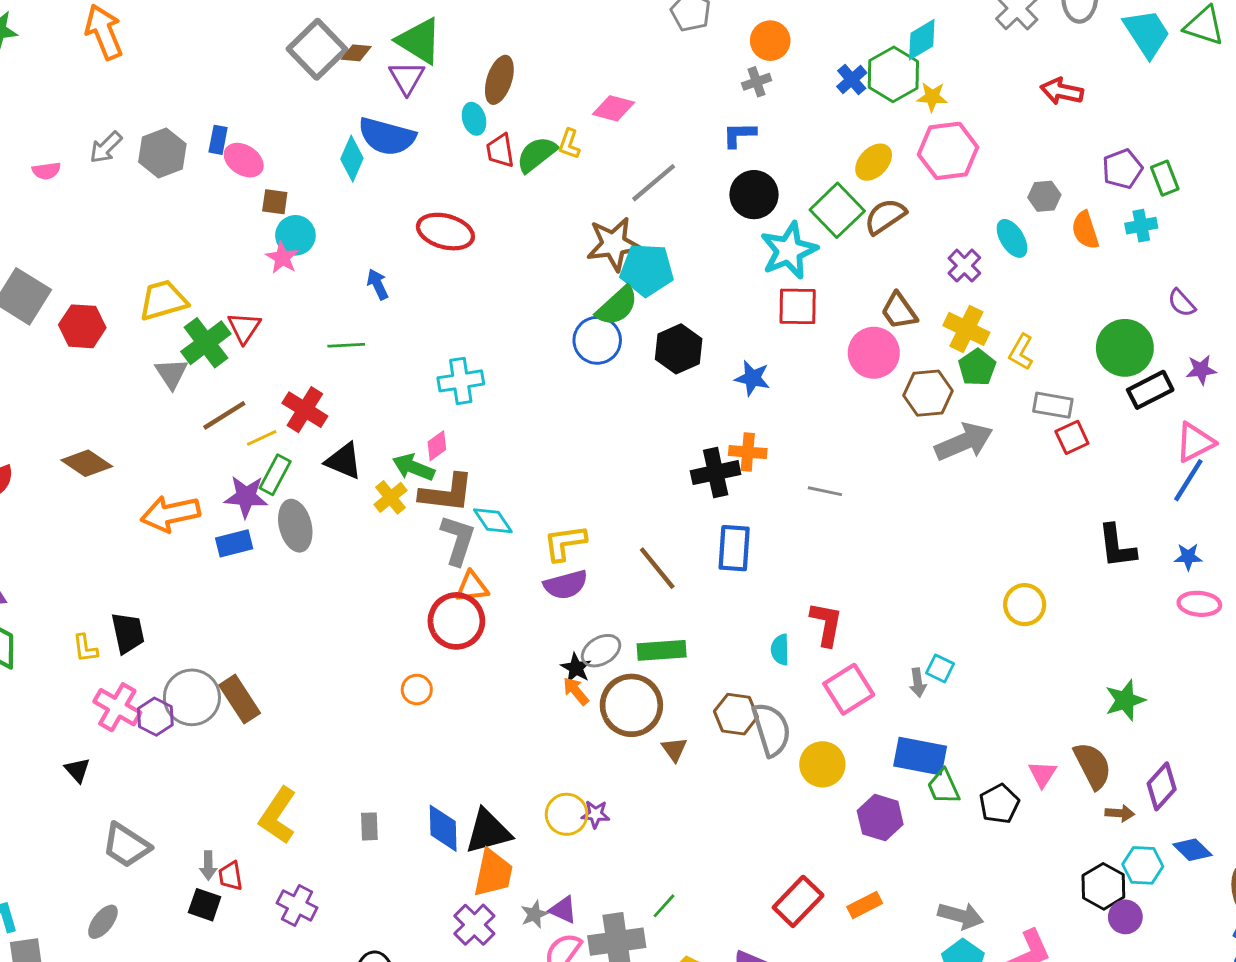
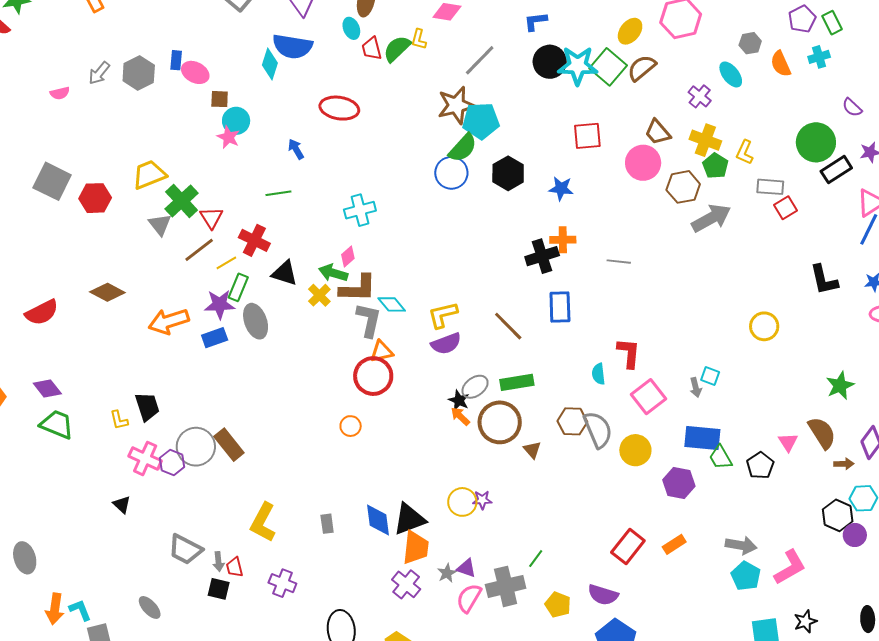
cyan star: (789, 250) -> (578, 66), moved, turned 30
red triangle: (244, 328) -> (211, 218), moved
gray trapezoid: (126, 845) -> (185, 549), moved
gray ellipse: (103, 922) -> (150, 607), turned -75

